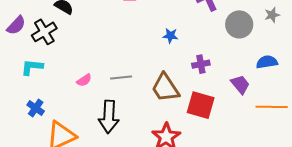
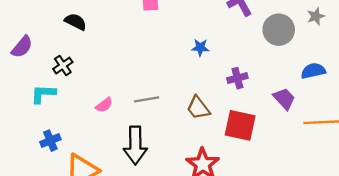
black cross: (44, 32) -> (63, 66), moved, size x0.7
brown trapezoid: (165, 88) -> (198, 108), size x0.7
blue cross: (36, 108) -> (50, 141), turned 36

